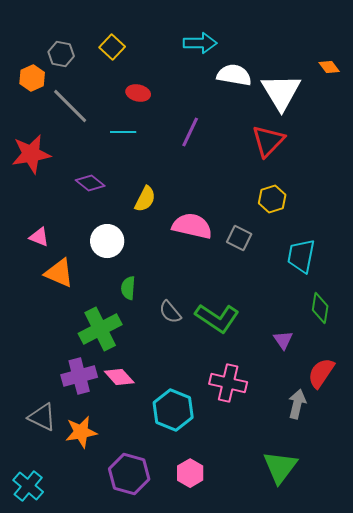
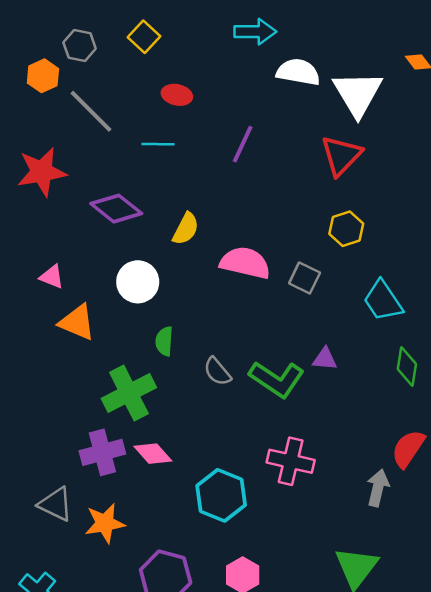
purple diamond: (90, 183) -> (116, 209), size x1.4
cyan trapezoid: (301, 256) -> (383, 301), turned -45
purple triangle: (283, 340) -> (325, 359), moved, turned -50

